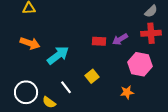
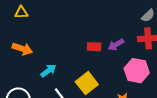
cyan arrow: (58, 55) -> (48, 71), moved, size x0.7
yellow square: (92, 76) -> (87, 83), size x1.5

